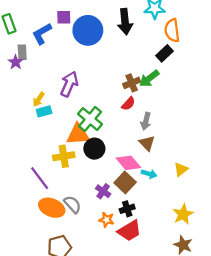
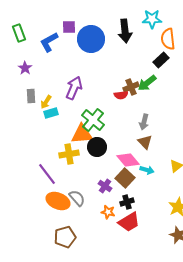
gray rectangle: (22, 52) -> (31, 96), moved
red semicircle: (128, 104) -> (121, 95), moved, turned 40

